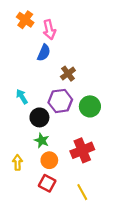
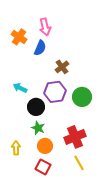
orange cross: (25, 20) -> (19, 37), moved
cyan arrow: (22, 97) -> (20, 88), turned -32
yellow line: (82, 192) -> (79, 163), moved

